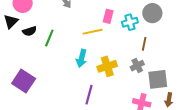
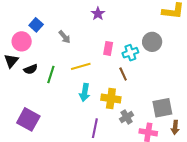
yellow line: (93, 32) -> (81, 66), moved
brown line: (144, 44) -> (123, 74), moved, turned -32
yellow cross: (107, 66) -> (111, 99), turned 30
gray cross: (137, 66) -> (127, 117), moved

